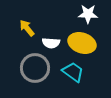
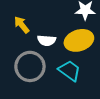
yellow ellipse: (82, 43) -> (79, 40), turned -36

